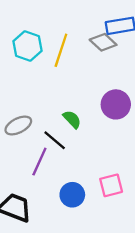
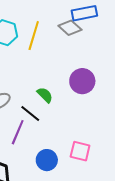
pink square: (111, 185) -> (80, 151), turned 30

